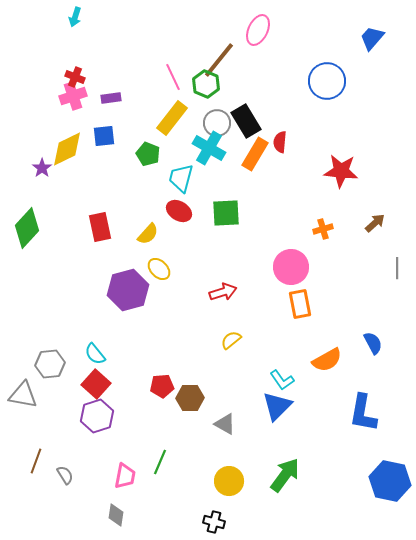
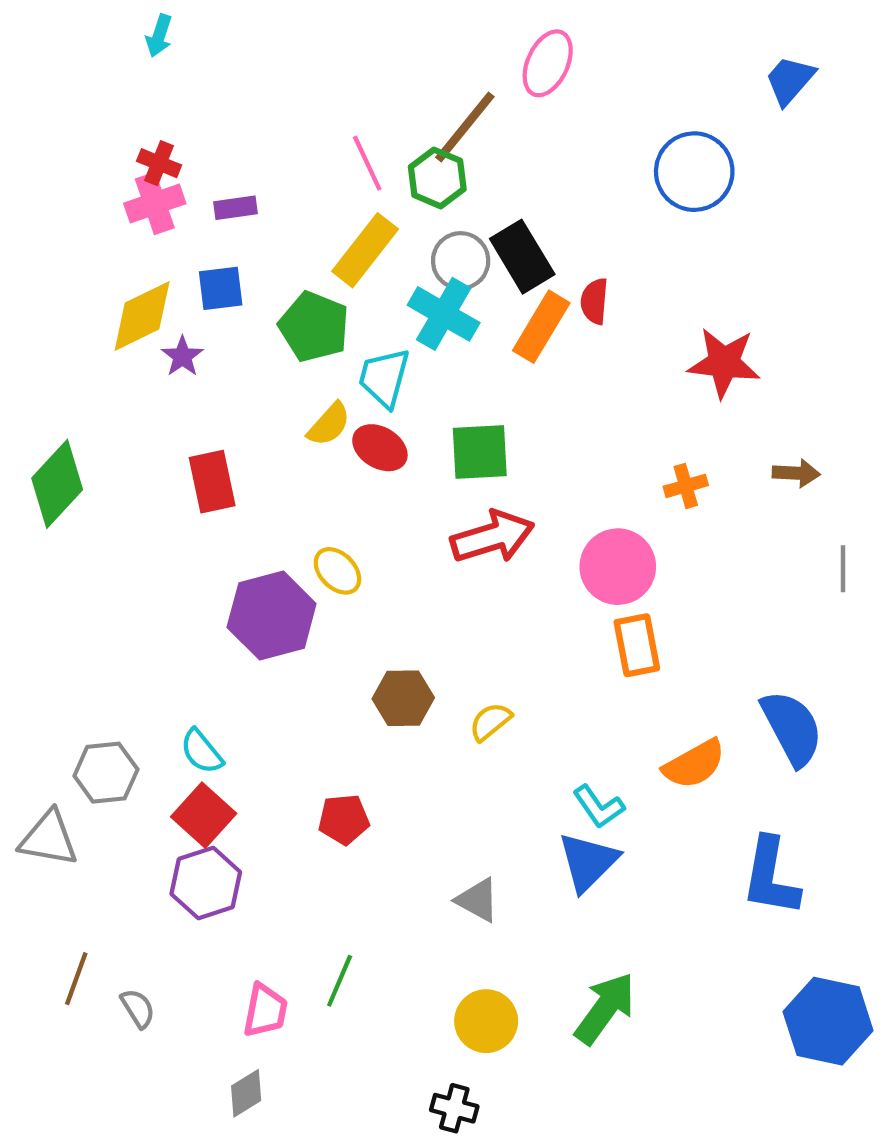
green pentagon: (148, 154) -> (314, 327), size x1.4
purple star: (42, 168) -> (182, 356), moved
brown arrow: (375, 223) -> (796, 473), turned 45
yellow semicircle: (148, 234) -> (329, 424), moved
red arrow: (223, 292) -> (492, 537), moved, size x1.4
blue semicircle: (373, 343) -> (792, 728), size x1.6
brown hexagon: (190, 398) -> (403, 698), moved
gray diamond: (116, 515) -> (246, 1093), turned 50

